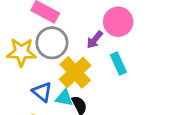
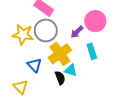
cyan triangle: (64, 98) -> (71, 70), moved

